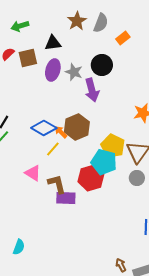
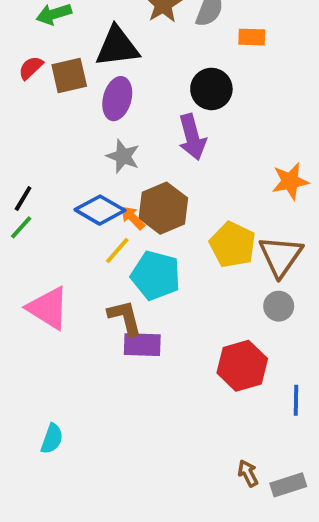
orange rectangle: (123, 38) -> (252, 37), turned 40
black triangle: (53, 43) -> (117, 47), size x1.4
gray star: (74, 72) -> (123, 156), moved
cyan pentagon: (104, 162) -> (156, 275), moved
pink triangle: (33, 173) -> (48, 308), moved, size x1.4
red hexagon: (91, 178) -> (242, 366), moved

